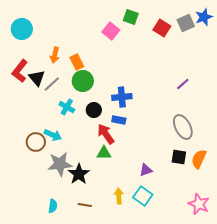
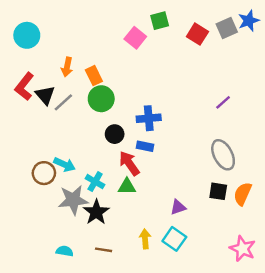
green square: (131, 17) -> (160, 21), turned -35
cyan cross: (67, 107) -> (95, 182), moved
cyan semicircle: (53, 206) -> (65, 251), turned -88

